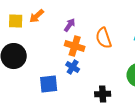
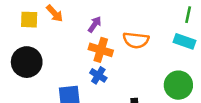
orange arrow: (37, 16) -> (55, 13), turned -91
orange semicircle: (104, 38) -> (136, 40), turned -65

